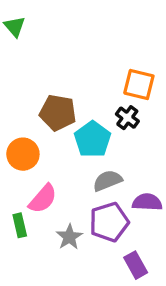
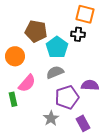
black cross: (127, 118) -> (78, 34), turned -32
gray semicircle: (107, 181) -> (55, 72), moved
gray star: (69, 237) -> (51, 118), moved

